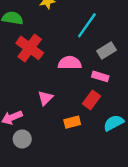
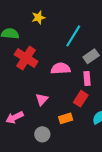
pink rectangle: (100, 76) -> (87, 78), turned 72
gray circle: (22, 139) -> (42, 134), moved

